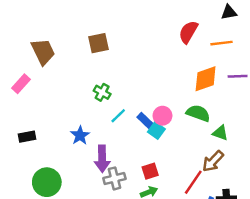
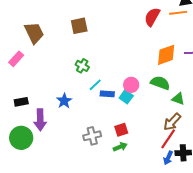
orange line: (222, 43) -> (178, 13), moved
blue rectangle: (145, 121) -> (107, 94), moved, turned -40
purple arrow: (102, 159) -> (40, 120), moved
green circle: (47, 182) -> (21, 138), moved
red line: (193, 182) -> (168, 139), moved

